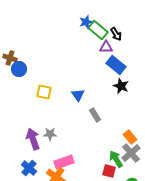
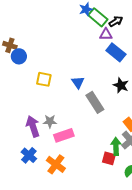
black arrow: (116, 34) -> (116, 21), turned -88
black star: (121, 86) -> (121, 85), moved
gray rectangle: (95, 115) -> (95, 102), size x1.5
green arrow: (116, 159) -> (116, 146), turned 30
pink rectangle: (64, 162) -> (64, 135), moved

